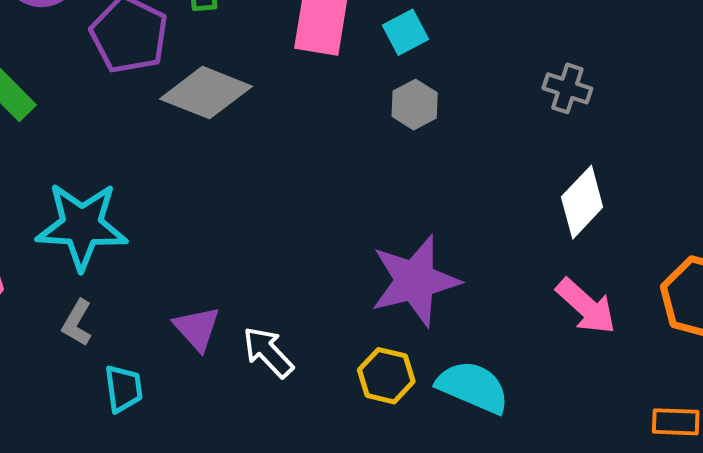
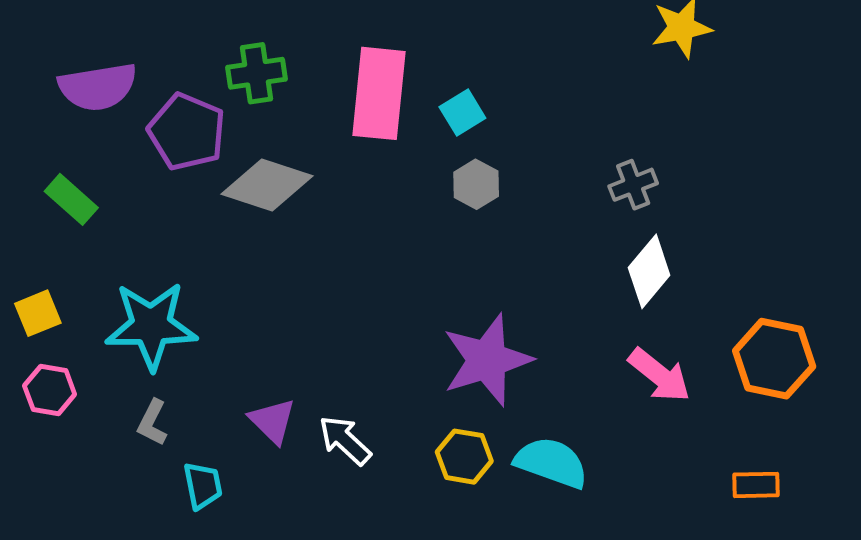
gray cross: (567, 88) -> (633, 185), moved, turned -36

